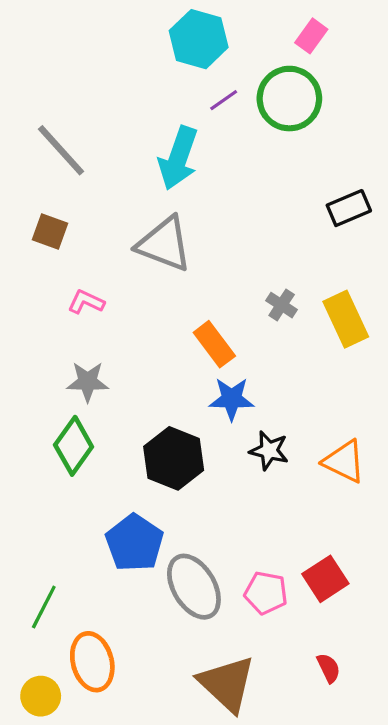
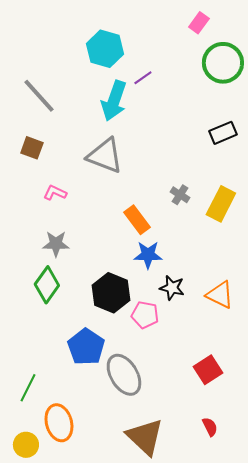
cyan hexagon: (199, 39) -> (105, 49), moved
green circle: (289, 99) -> (223, 63), moved
purple line: (224, 100) -> (143, 78), moved
yellow rectangle: (346, 319) -> (221, 204), turned 52
pink pentagon: (266, 593) -> (145, 315), moved

